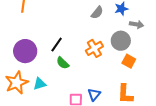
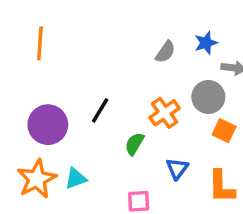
green semicircle: (63, 63) -> (134, 144), moved, turned 80
blue triangle: (94, 94) -> (177, 169), moved

